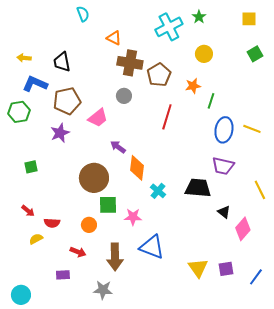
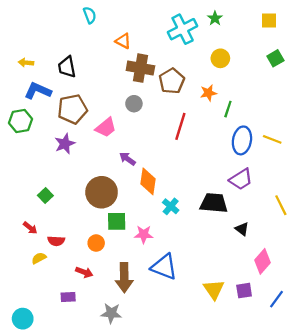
purple trapezoid: (223, 166) -> (241, 179), turned -45
green square: (31, 167) -> (45, 195), moved, turned -32
pink diamond: (243, 229) -> (262, 261), moved

